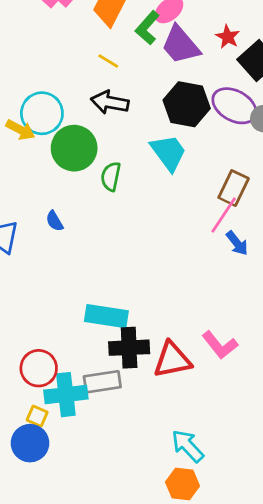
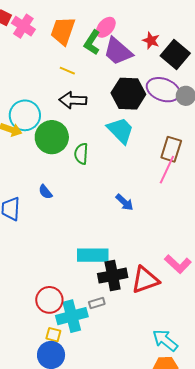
blue arrow: (237, 243) -> (124, 202), moved
gray rectangle: (102, 382) -> (97, 303), size x0.6

